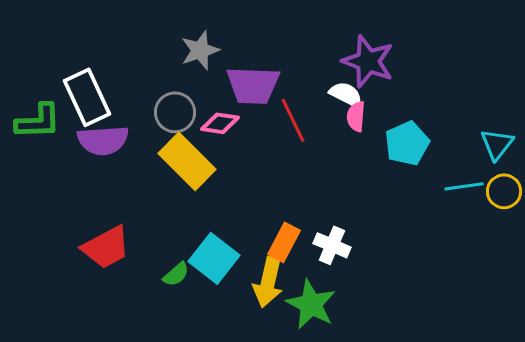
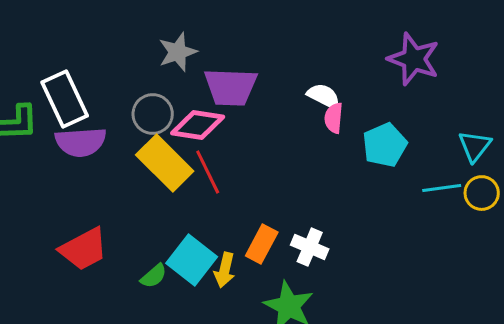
purple star: (368, 61) -> (414, 59), moved
red line: (293, 120) -> (208, 172), moved
pink diamond: (220, 123) -> (198, 125), size x1.4
yellow arrow: (268, 282) -> (225, 270), moved, size x0.7

